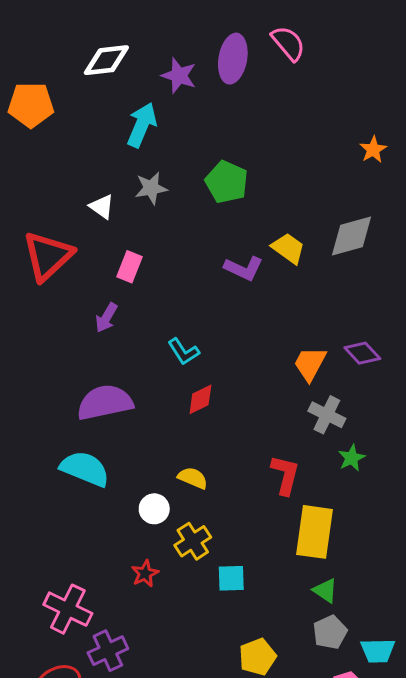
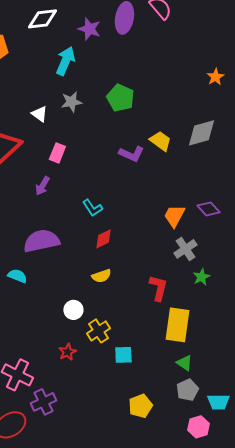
gray cross: (327, 415) -> (185, 249), turned 30
cyan semicircle: (85, 469) -> (17, 276), moved, size x0.6
yellow semicircle: (193, 478) -> (101, 276), moved, turned 138

